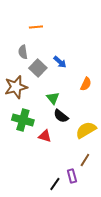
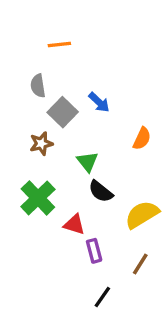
brown star: (16, 87) -> (41, 144), moved, size x0.6
green cross: (23, 120) -> (38, 198), turned 30
purple rectangle: (72, 176) -> (94, 251), moved
black line: (55, 184) -> (102, 297), moved

